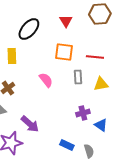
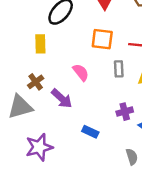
purple arrow: (30, 124) -> (62, 99), moved
blue rectangle: (67, 145) -> (90, 132), moved

